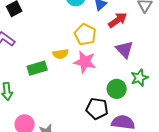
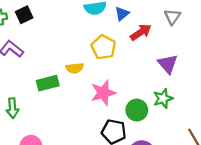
purple triangle: (124, 49) -> (168, 64), moved
pink star: (85, 62) -> (103, 93), moved, turned -30

